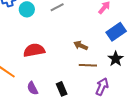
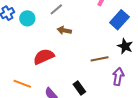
brown arrow: (81, 45) -> (64, 30), moved

